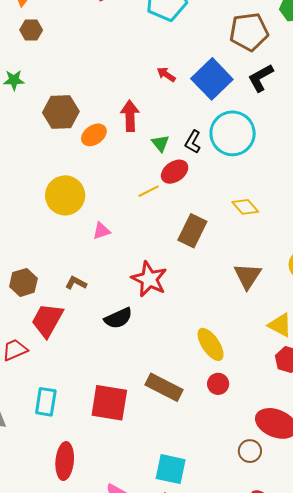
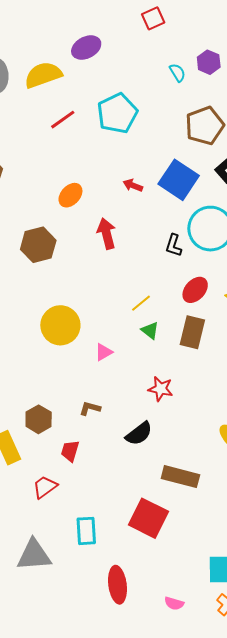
orange ellipse: (94, 135) -> (70, 195), moved
green triangle: (160, 143) -> (150, 330), moved
red ellipse: (175, 172) -> (195, 290), moved
red star: (149, 279) -> (161, 389), size x0.7
red trapezoid: (47, 320) -> (70, 451), size x0.6
brown rectangle: (164, 387) -> (180, 477), moved
red square: (109, 403) -> (148, 518), turned 30

